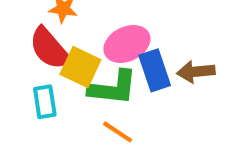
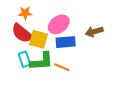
blue rectangle: (155, 70) -> (66, 42), moved, turned -66
green L-shape: (113, 88) -> (42, 61), moved

